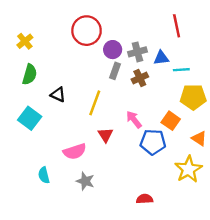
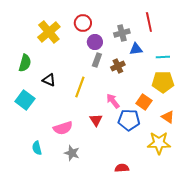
red circle: (87, 31) -> (83, 23), moved, size x0.7
yellow cross: (25, 41) -> (49, 32), moved, size x1.6
gray cross: (137, 52) -> (122, 33), moved
cyan line: (181, 70) -> (163, 57), moved
red triangle: (105, 135) -> (96, 120), moved
yellow star: (188, 169) -> (159, 143), turned 30

